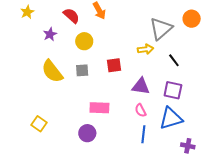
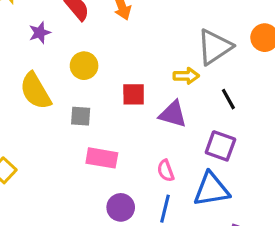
yellow circle: (84, 41) -> (84, 66), moved
gray square: (82, 70) -> (81, 116), moved
purple triangle: (141, 86) -> (173, 114), moved
purple circle: (87, 133) -> (121, 207), moved

